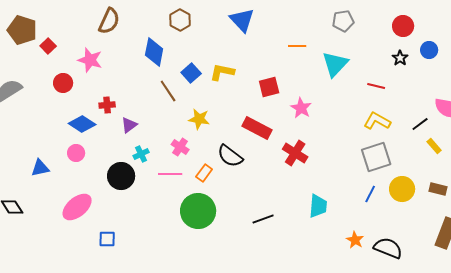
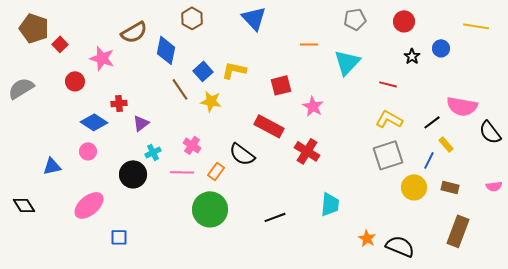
brown semicircle: (109, 21) -> (134, 32), moved, turned 36
red circle: (403, 26) -> (404, 21), moved
yellow star: (199, 119) -> (211, 101), moved
blue line: (370, 194) -> (429, 160), moved

